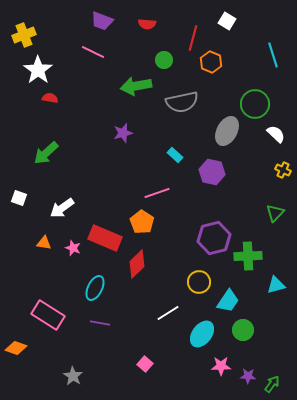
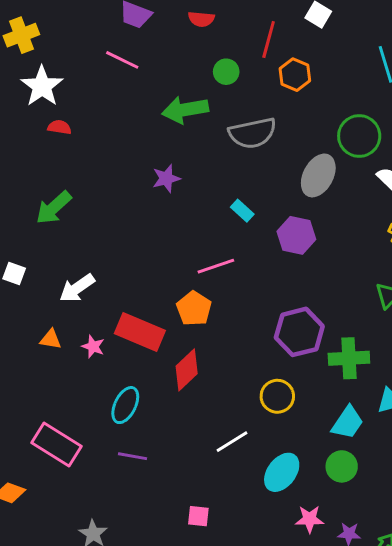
cyan trapezoid: (228, 301) -> (348, 423), moved
pink square: (145, 364) -> (198, 516), turned -35

